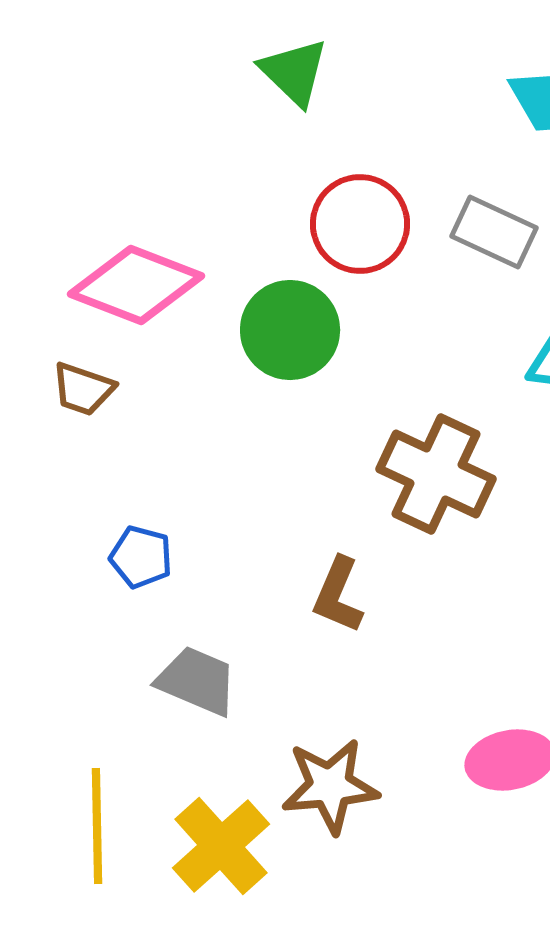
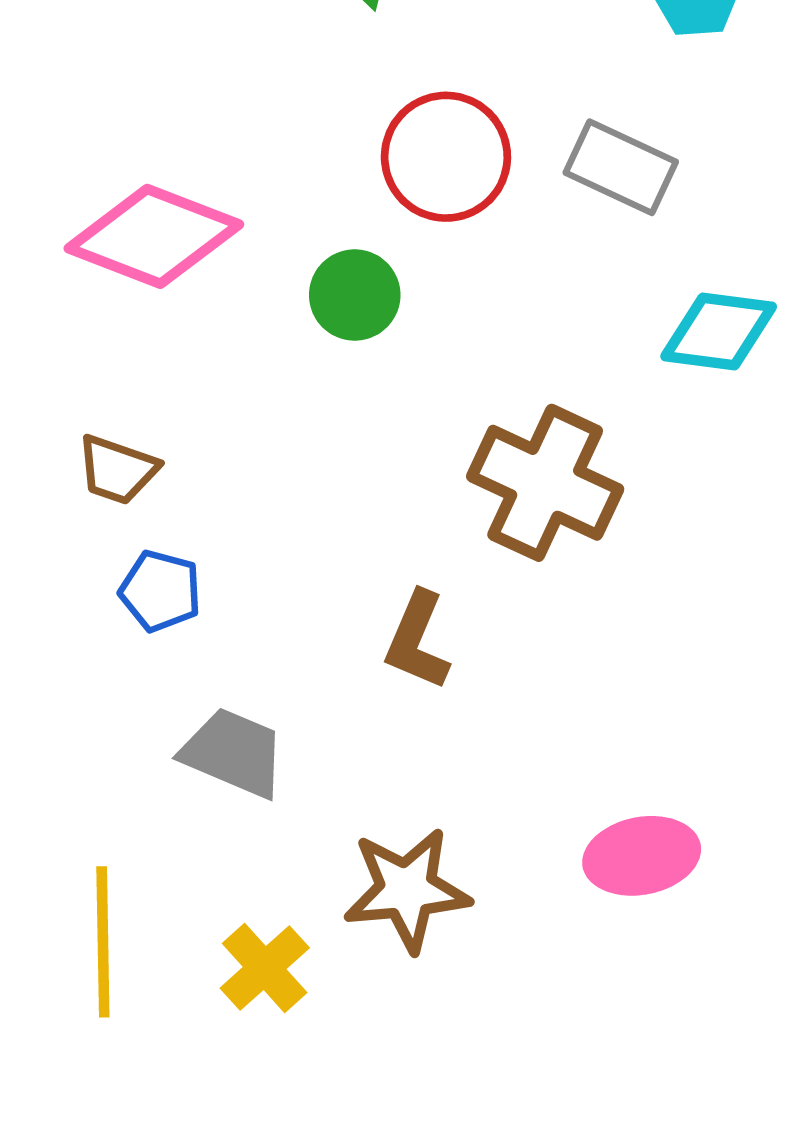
green circle: (290, 330) -> (355, 295), size x0.7
brown trapezoid: (83, 389) -> (117, 470), moved
yellow cross: (221, 846) -> (265, 968), size x0.7

